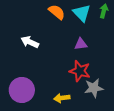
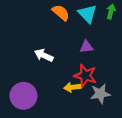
white arrow: (30, 42) -> (44, 55), moved
yellow arrow: (62, 98) -> (73, 87), moved

